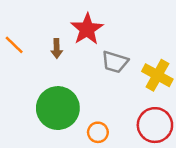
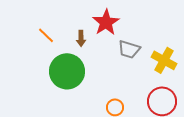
green circle: (58, 108) -> (67, 71), moved

